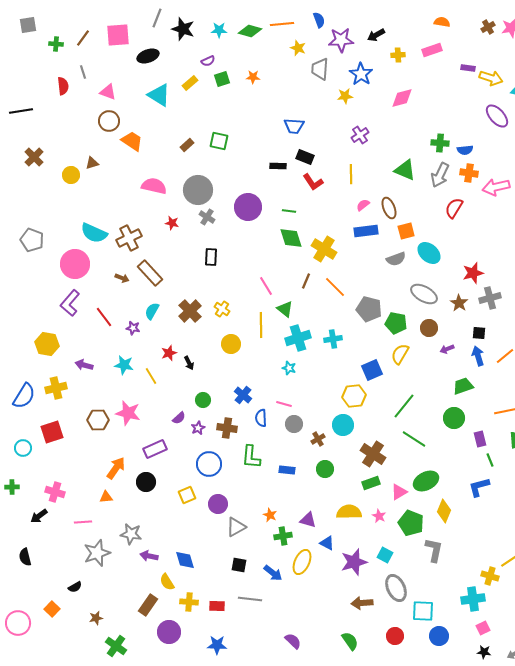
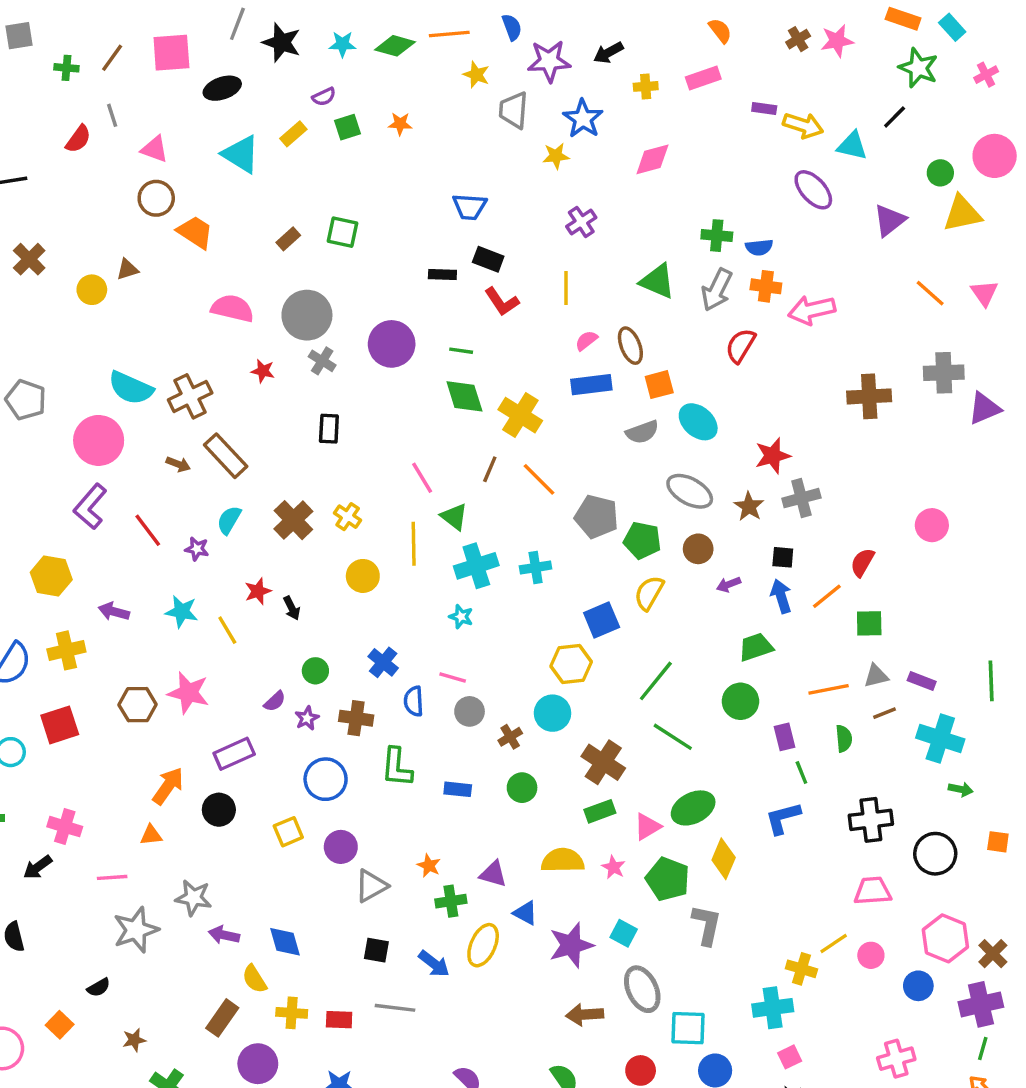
orange semicircle: (442, 22) -> (720, 31), turned 42
red semicircle: (63, 86) -> (78, 139), turned 42

